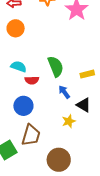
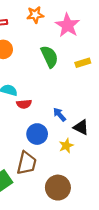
green semicircle: (56, 66) -> (49, 57), moved
yellow rectangle: (87, 74) -> (83, 63), moved
blue circle: (23, 106) -> (37, 134), moved

